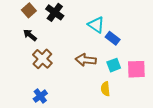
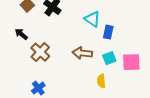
black arrow: (30, 35) -> (21, 34), moved
blue rectangle: (113, 38) -> (108, 32), turned 64

